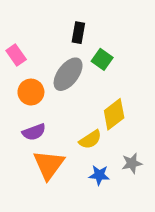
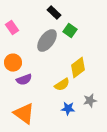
black rectangle: (78, 33) -> (54, 13), turned -56
orange circle: (31, 92) -> (13, 63), moved
orange triangle: (49, 165) -> (24, 114), moved, turned -30

